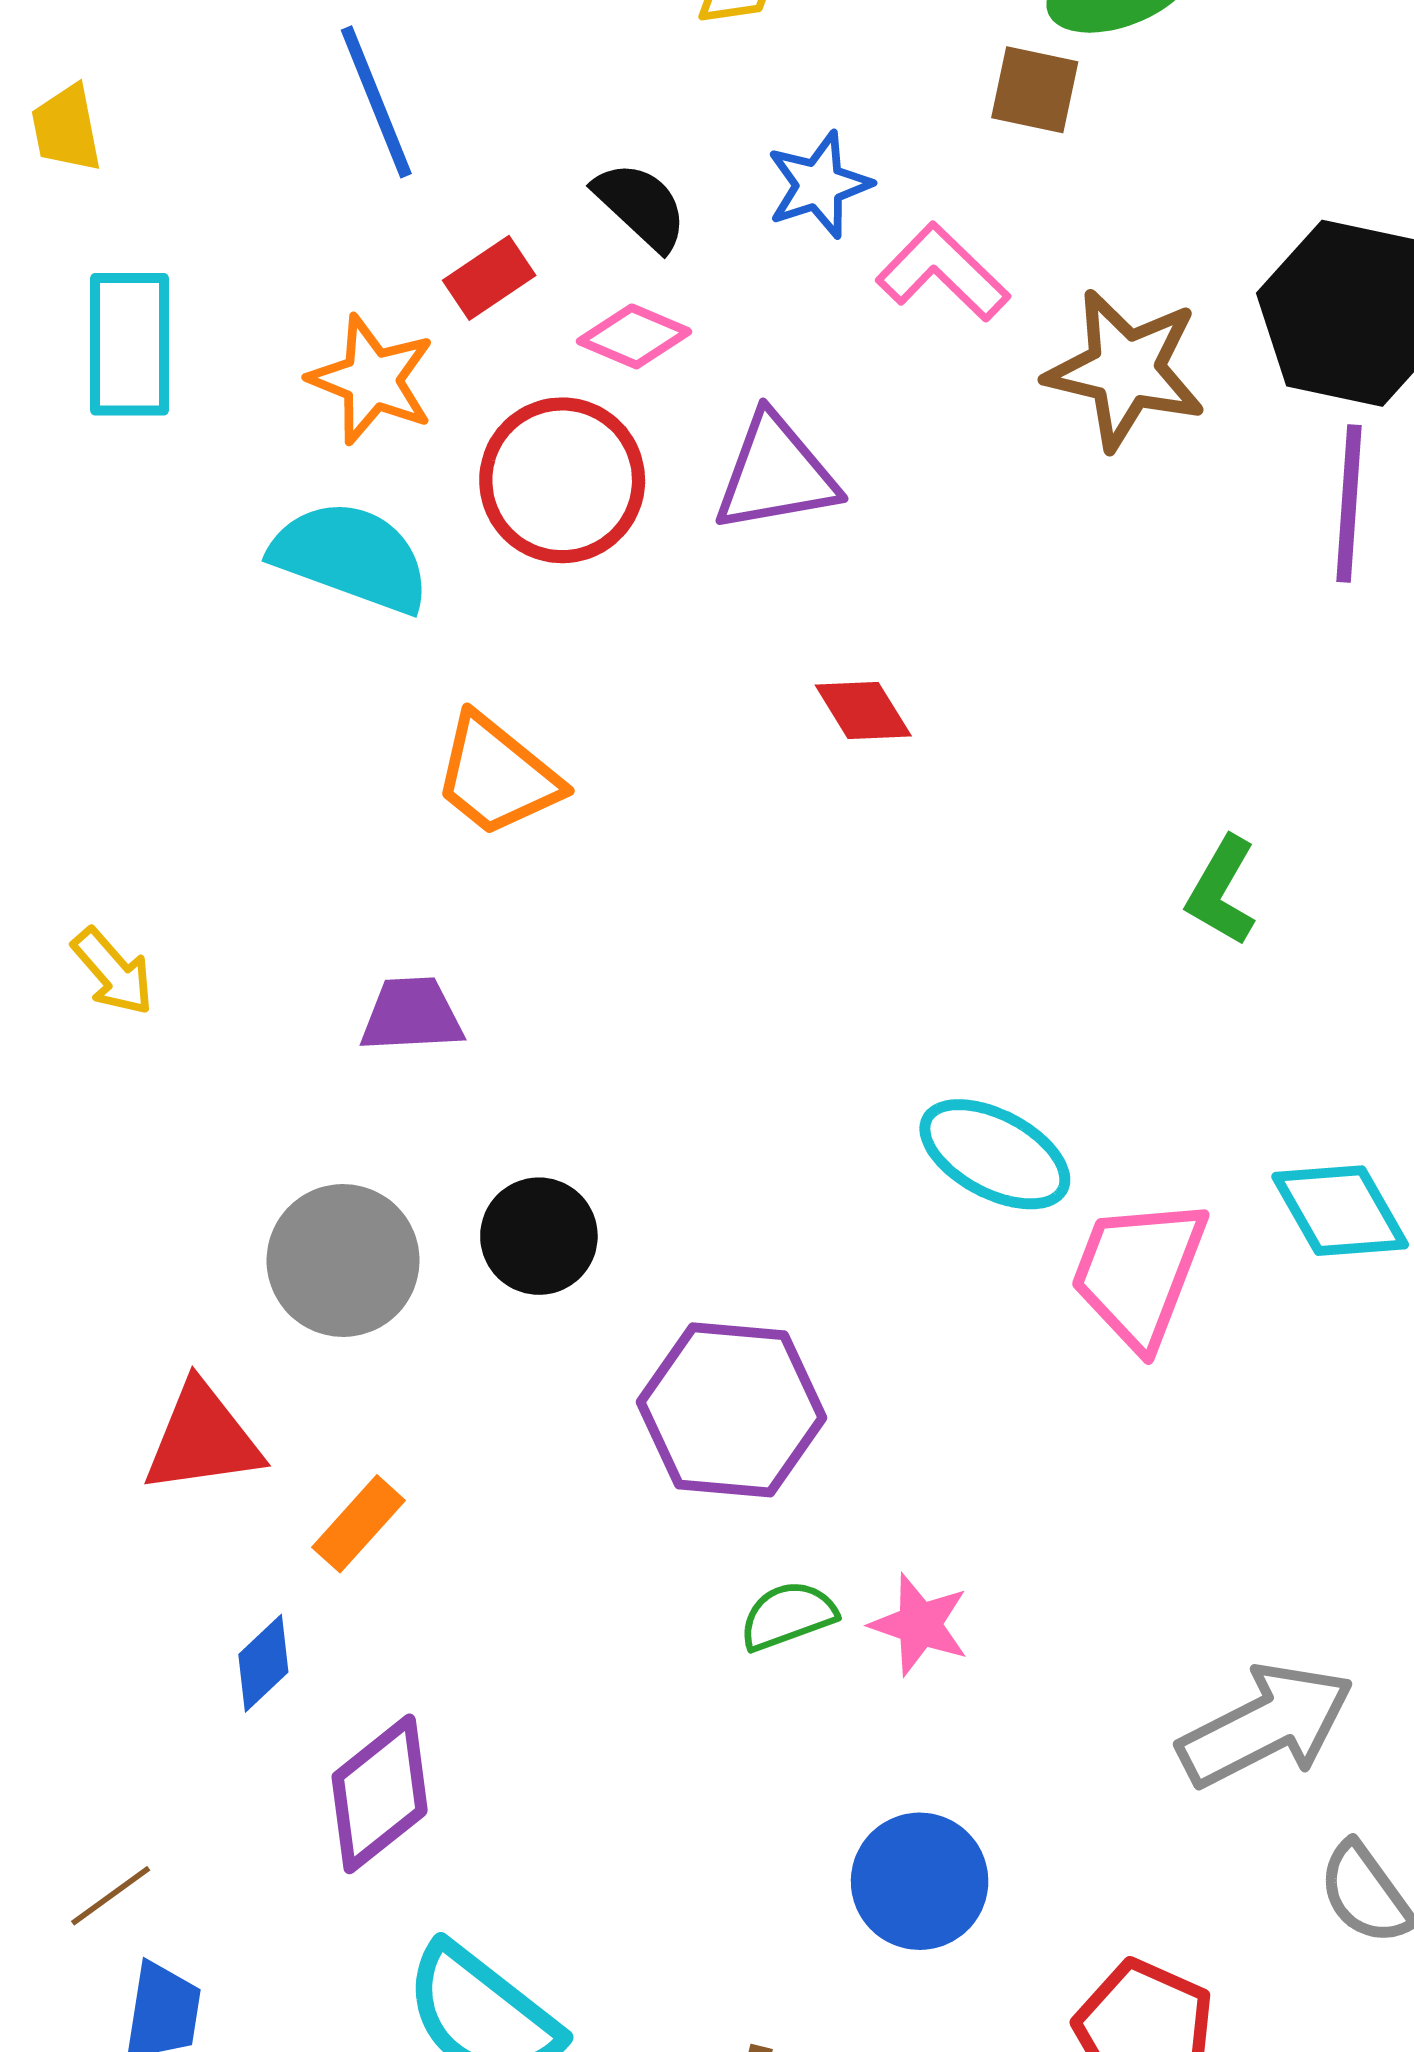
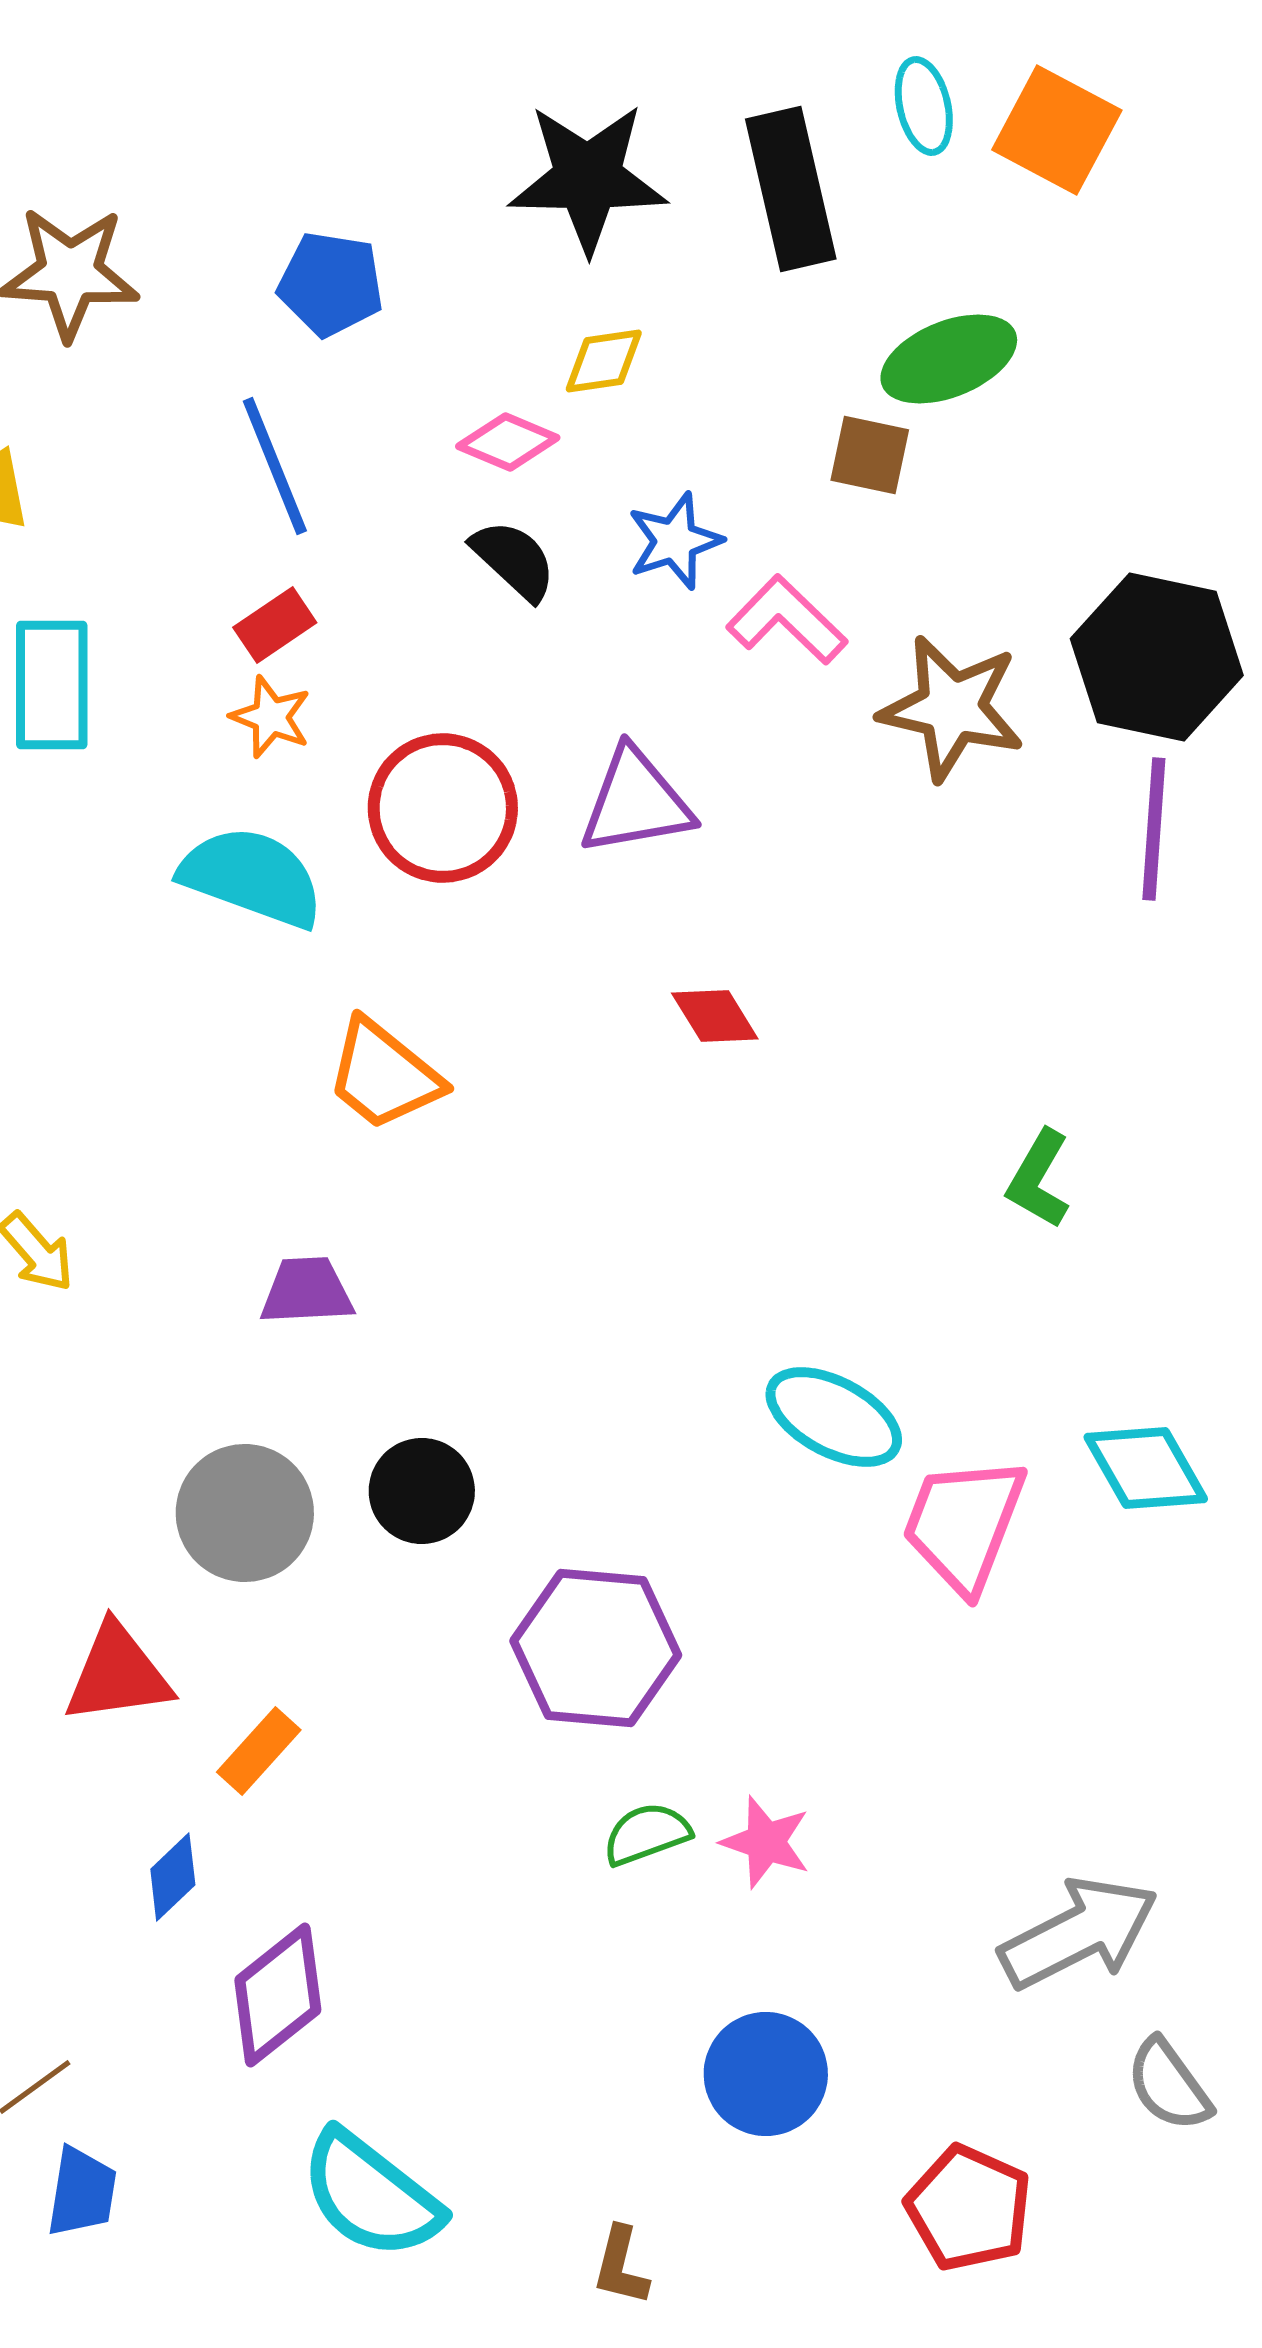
red rectangle: (489, 278) -> (275, 625), moved
pink diamond: (634, 336) -> (508, 442), moved
orange star: (372, 380) -> (271, 717), size x0.7

